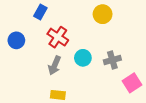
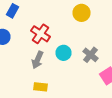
blue rectangle: (40, 12) -> (12, 11), moved
gray cross: (112, 60) -> (90, 55), turned -35

